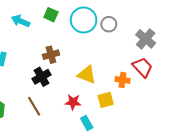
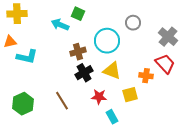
cyan circle: (84, 20) -> (107, 41), moved
cyan arrow: (20, 21) -> (60, 25), moved
black cross: (41, 77) -> (84, 73), moved

